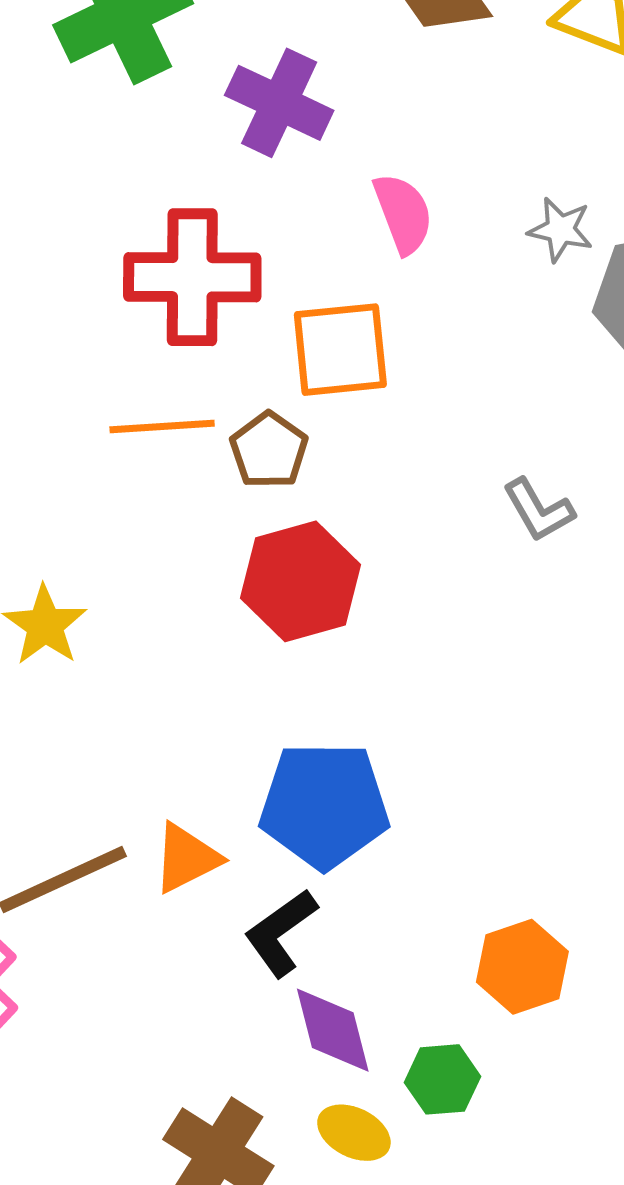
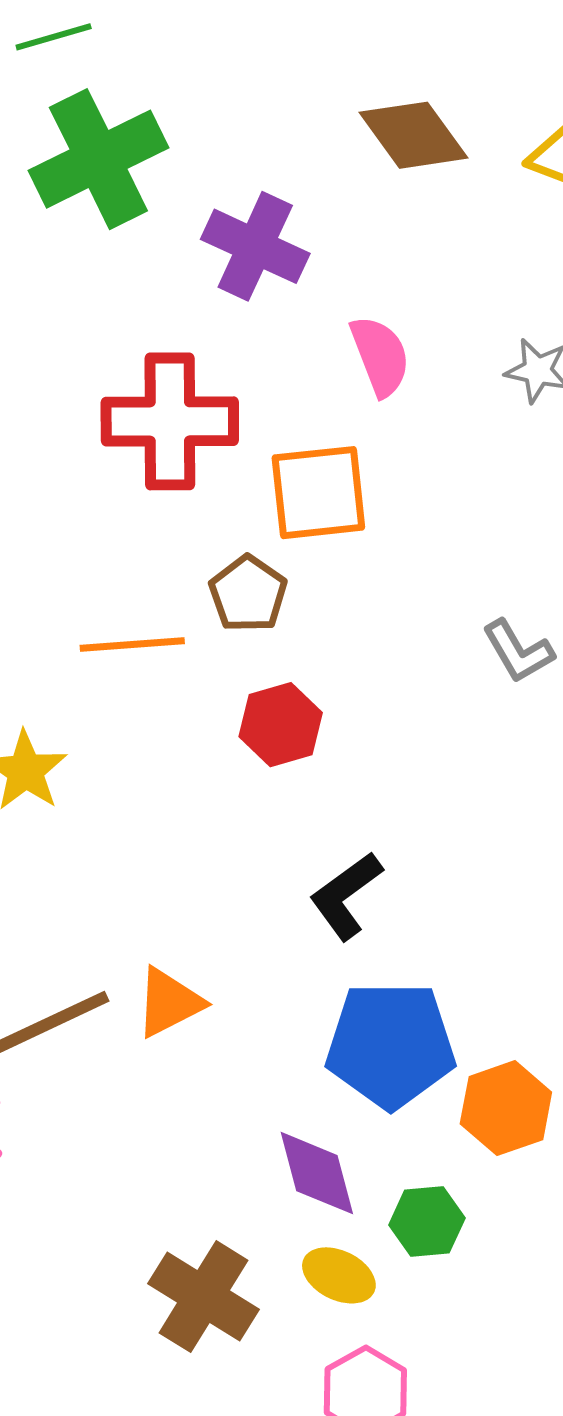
orange line: (162, 427) -> (132, 645), moved
red hexagon: (301, 581) -> (281, 725), size x0.7
blue pentagon: (324, 805) -> (391, 1045), moved
black L-shape: (281, 933) -> (346, 896), moved

